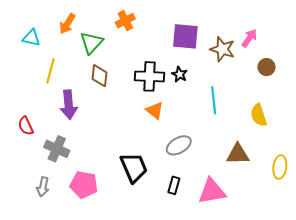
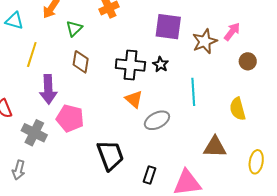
green triangle: (91, 43) -> (74, 28), size x0.7
brown star: (222, 49) -> (205, 41), turned 30
gray ellipse: (179, 145) -> (157, 120), moved
pink pentagon: (84, 185) -> (70, 118), moved

